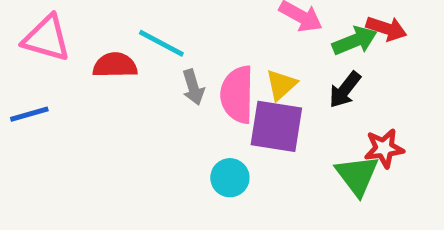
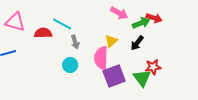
pink semicircle: (237, 95) -> (101, 58), moved
purple square: (276, 126) -> (114, 76), moved, turned -30
cyan circle: (230, 178) -> (70, 65), moved

